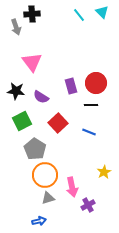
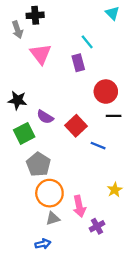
cyan line: (79, 15) -> (87, 42), moved
pink triangle: (32, 62) -> (41, 54), moved
purple rectangle: (71, 86) -> (78, 63), moved
purple semicircle: (41, 97) -> (45, 117), moved
black line: (91, 105) -> (114, 116), moved
red square: (58, 123) -> (76, 126), moved

